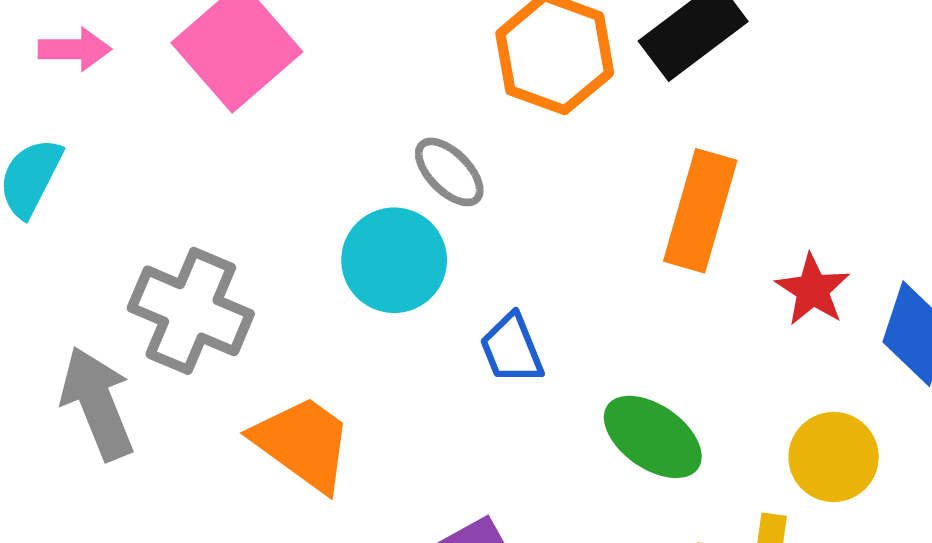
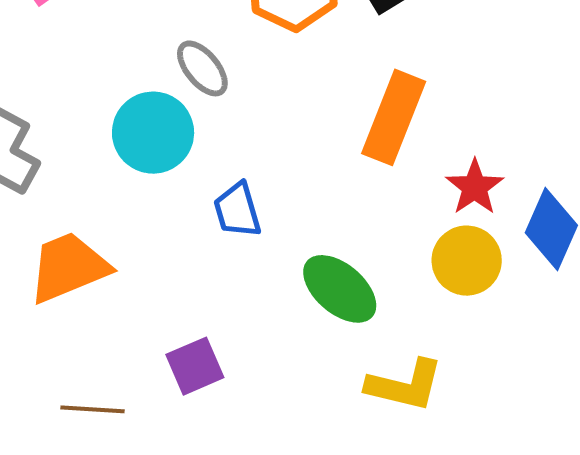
orange trapezoid: (303, 443) -> (69, 267), turned -64
yellow circle: (834, 457) -> (467, 261), moved

